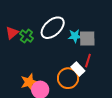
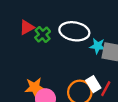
white ellipse: (53, 28) -> (74, 31), turned 40
red line: (88, 61) -> (106, 89), moved

